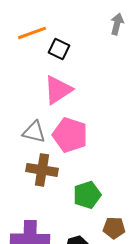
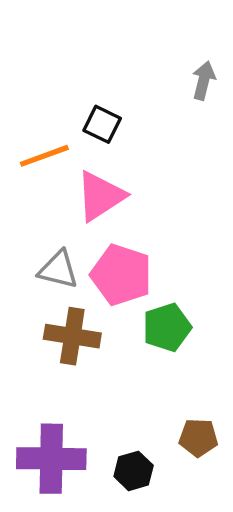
orange line: (32, 33) -> (44, 156), moved
green pentagon: (87, 195) -> (167, 327), moved

